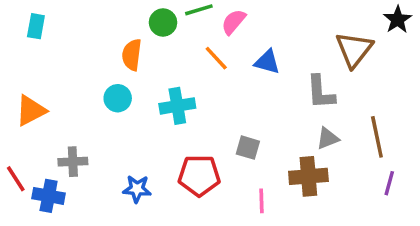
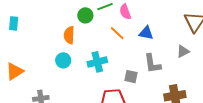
pink semicircle: (234, 22) -> (125, 12), turned -56
gray L-shape: (321, 92) -> (152, 64), moved
gray triangle: (328, 138) -> (183, 51), moved
gray square: (248, 148) -> (131, 77), moved

